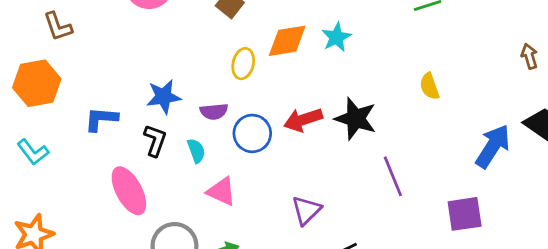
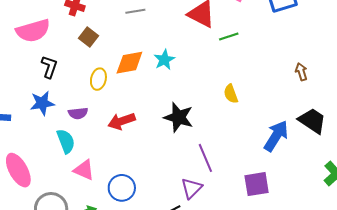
red arrow: (303, 120) -> (122, 121), moved
blue circle: (252, 133) -> (122, 188), moved
black L-shape: (155, 140) -> (49, 67), moved
cyan semicircle: (196, 151) -> (66, 141), size x1.4
purple triangle: (306, 210) -> (192, 188), moved

